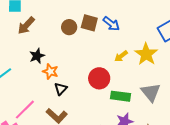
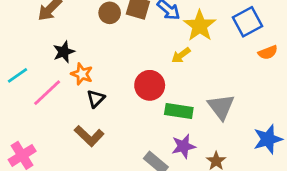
yellow star: (146, 54) -> (200, 26), moved
pink line: (25, 110) -> (47, 93), moved

